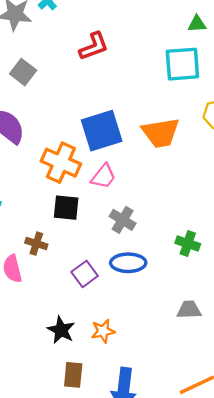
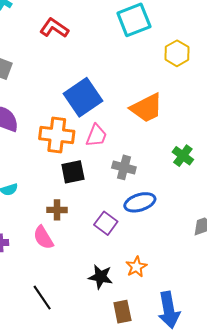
red L-shape: (94, 46) -> (54, 28), turned -108
orange trapezoid: (161, 133) -> (147, 108), moved
green cross: (188, 243) -> (183, 156), moved, turned 35

